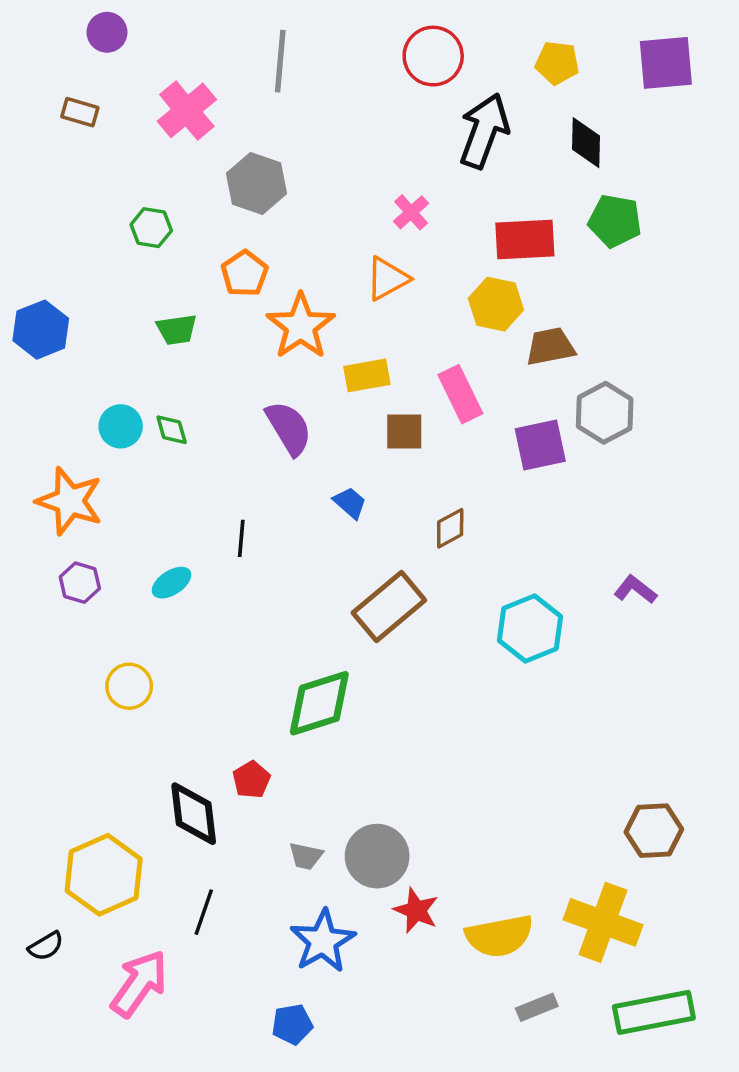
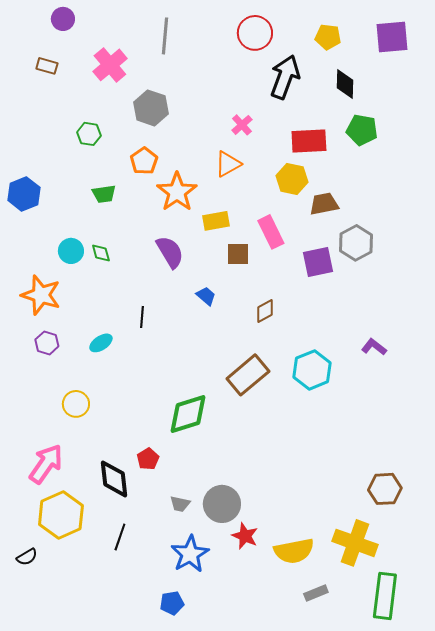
brown rectangle: (389, 606) -> (248, 375), moved
pink arrow: (139, 983) -> (46, 464), moved
green rectangle: (654, 1012) -> (385, 596), turned -72

